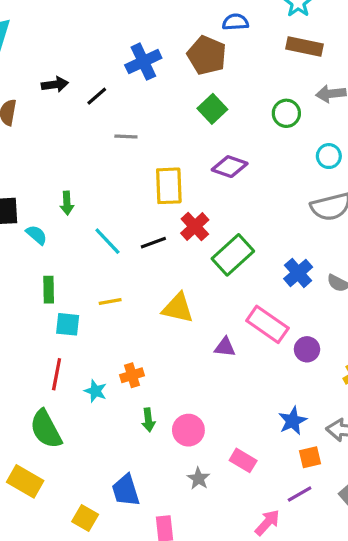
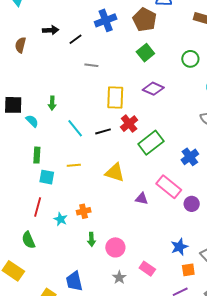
green semicircle: (46, 429) -> (28, 240), size x0.7

